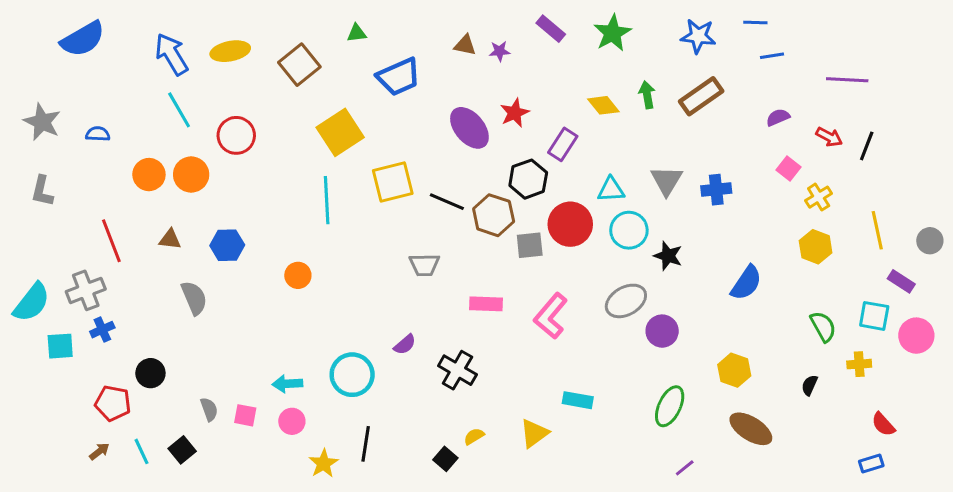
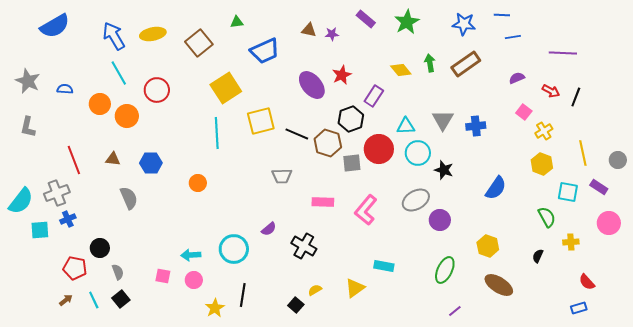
orange circle: (149, 175) -> (100, 104), moved
cyan square: (874, 316) -> (568, 192), moved
gray semicircle: (209, 409) -> (118, 272), moved

